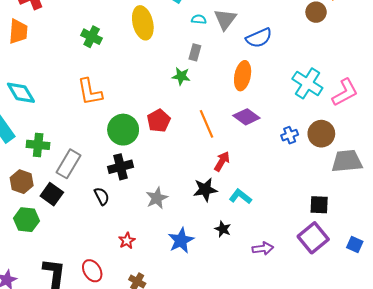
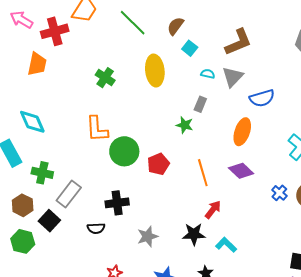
green circle: (123, 130) -> (124, 151), moved
blue cross: (290, 135) -> (279, 193), turned -35
black semicircle: (102, 196) -> (96, 228), turned 108

